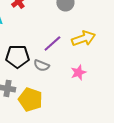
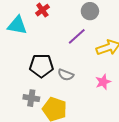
purple line: (52, 43) -> (77, 36), moved

